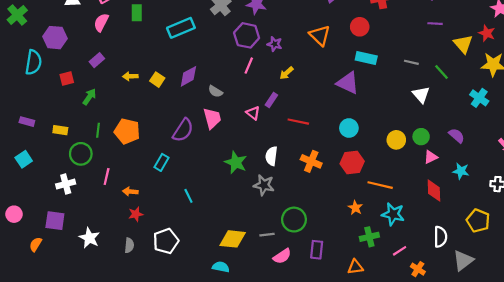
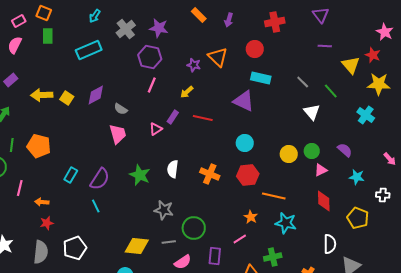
purple star: (275, 44) -> (194, 65), moved
gray line: (411, 62) -> (303, 82), turned 32
yellow arrow: (130, 76) -> (42, 95), size x1.5
pink triangle: (253, 113) -> (156, 129), turned 48
red line: (298, 122) -> (203, 118), moved
purple semicircle: (183, 130) -> (100, 179), moved
cyan star: (461, 171) -> (357, 177), moved
gray star: (264, 185) -> (164, 210), moved
yellow pentagon: (478, 221) -> (358, 218), moved
green cross: (369, 237) -> (273, 257), moved
gray semicircle: (129, 245) -> (41, 252), size x1.6
pink line: (400, 251) -> (240, 239), moved

